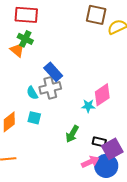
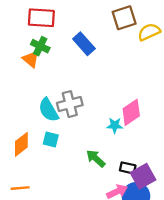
brown square: (96, 15) -> (124, 18), turned -30
blue rectangle: (53, 72) -> (84, 44), moved
cyan semicircle: (32, 93) -> (48, 110), size x1.5
green arrow: (72, 134) -> (96, 158), turned 102

